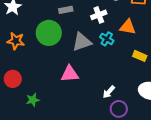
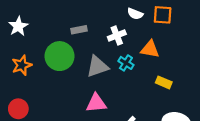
orange star: (16, 41) -> (22, 65), turned -30
pink triangle: (70, 74) -> (96, 103), moved

